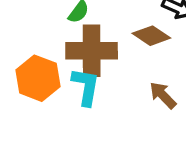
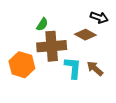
cyan L-shape: (86, 87) -> (73, 68), moved

